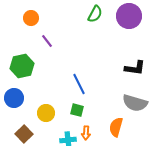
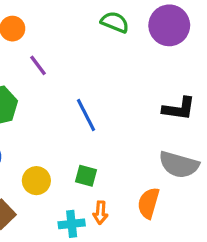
green semicircle: (95, 14) -> (115, 22), turned -96
blue line: (79, 84) -> (86, 115), moved

